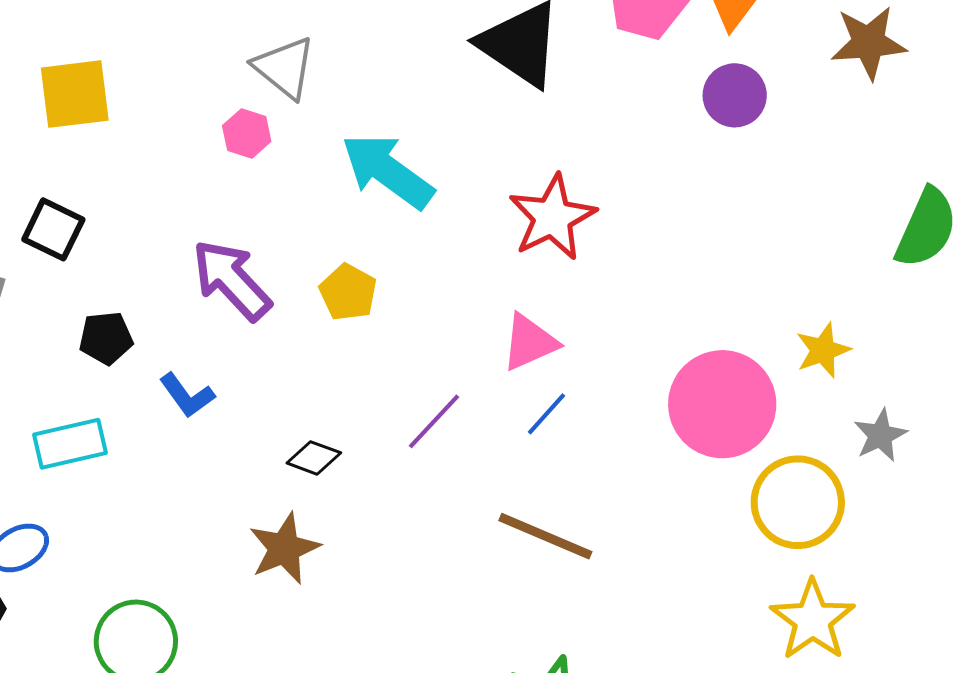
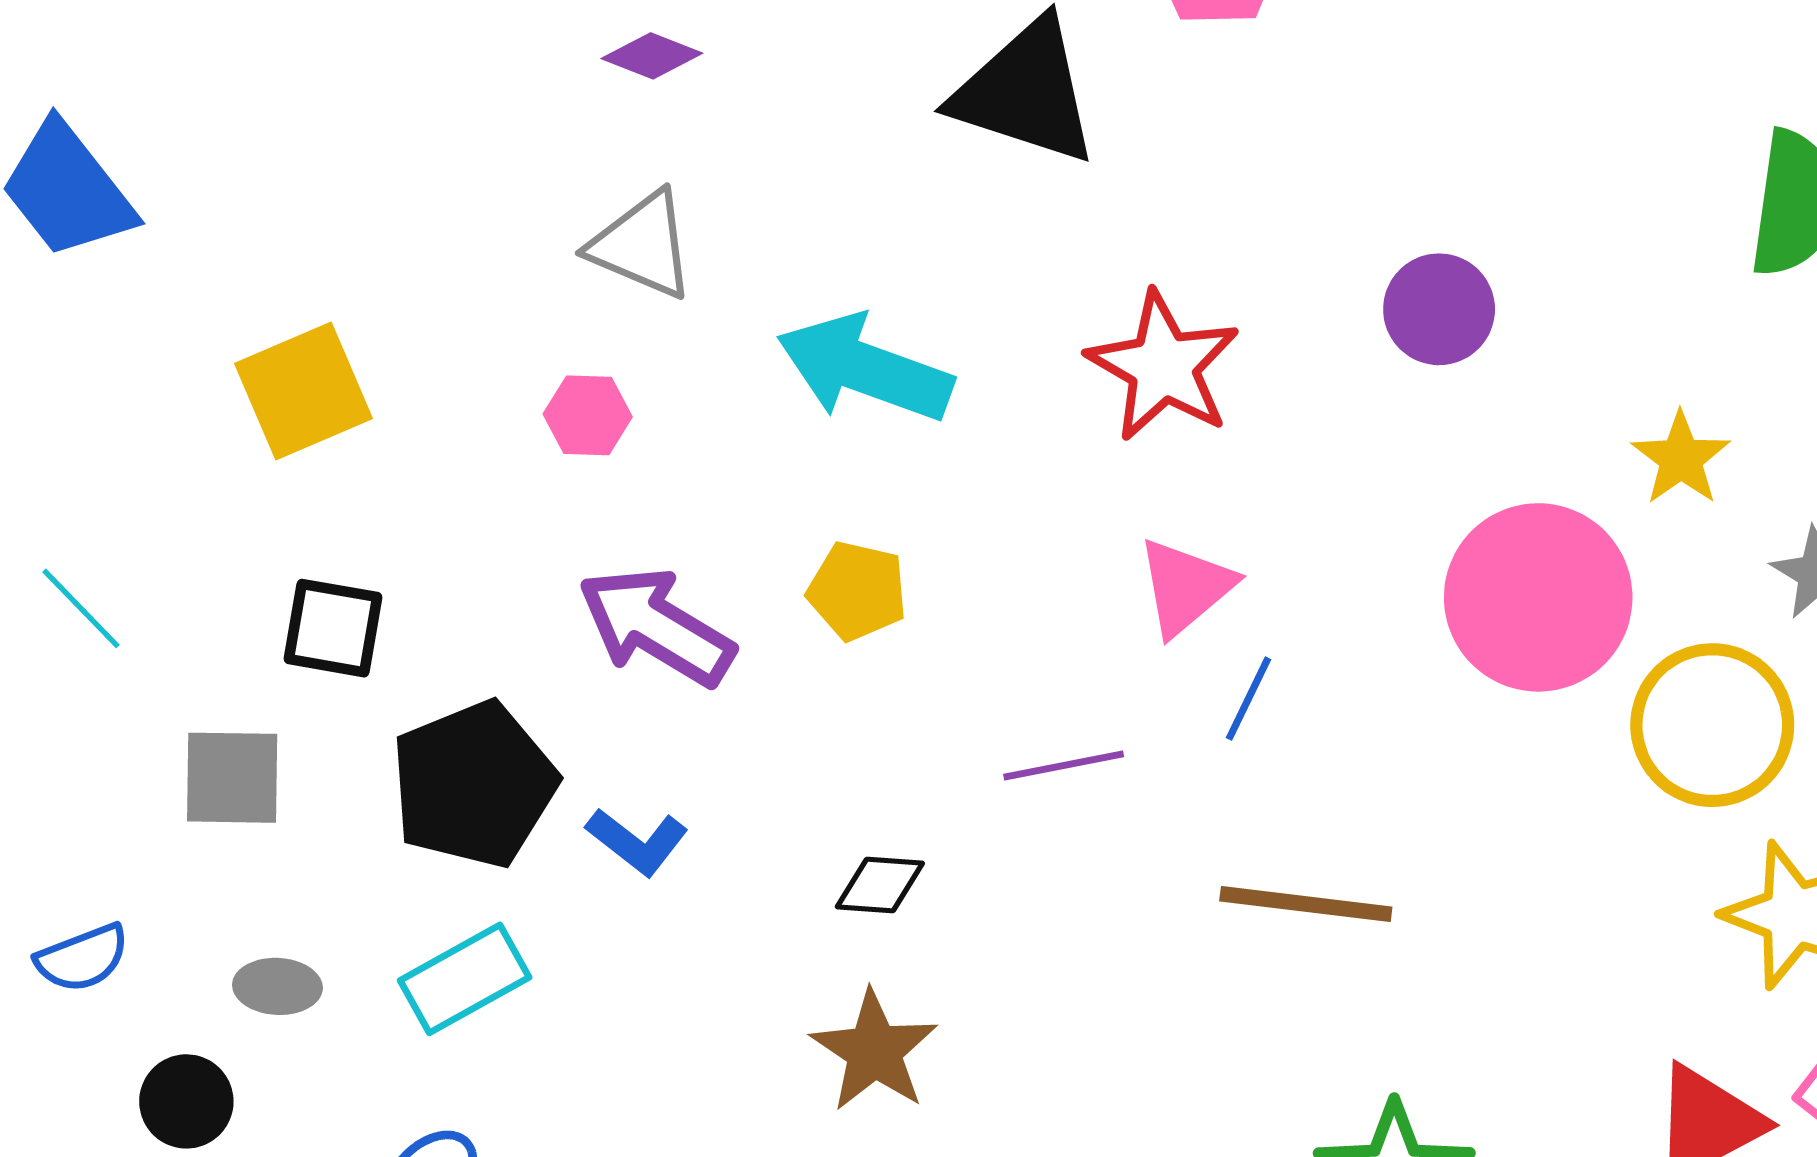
purple circle: (735, 95) -> (1439, 309), moved
pink hexagon: (247, 133) -> (588, 415), moved
black pentagon: (106, 338) -> (474, 784), size x1.8
purple line: (434, 421) -> (1064, 765), turned 52

